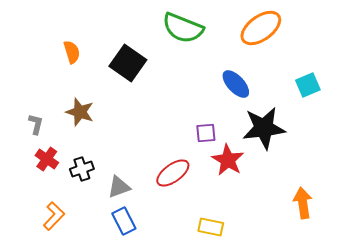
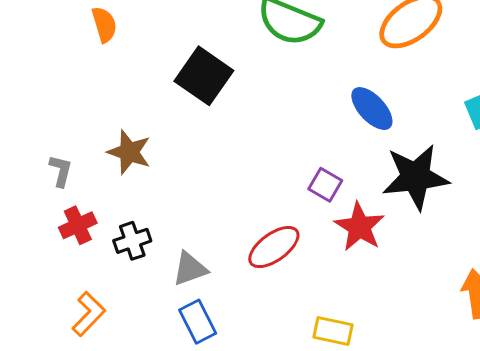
orange semicircle: (72, 52) -> (104, 24), moved
purple square: (206, 133) -> (325, 185), turned 35
red cross: (47, 159) -> (78, 225), turned 30

